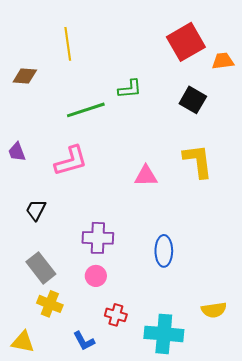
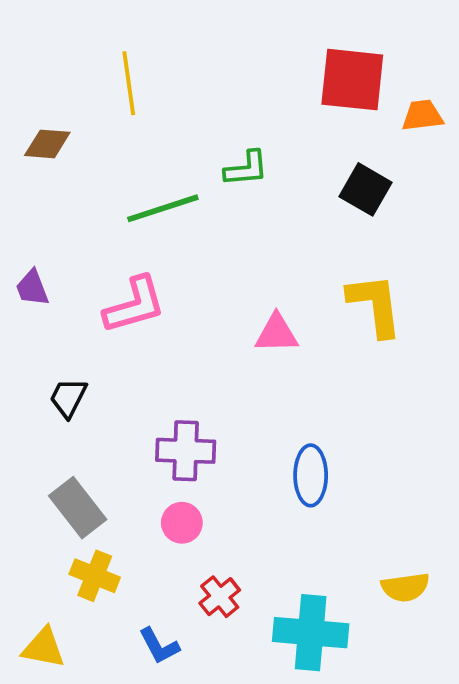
red square: (186, 42) -> (352, 80), turned 36
red cross: (116, 315) -> (220, 597), turned 35

